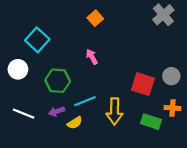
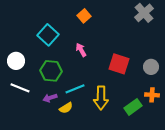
cyan square: (37, 40) -> (48, 35), moved
red square: (143, 84) -> (119, 64), moved
white line: (24, 114) -> (20, 88), moved
green rectangle: (151, 122) -> (133, 107), turned -54

